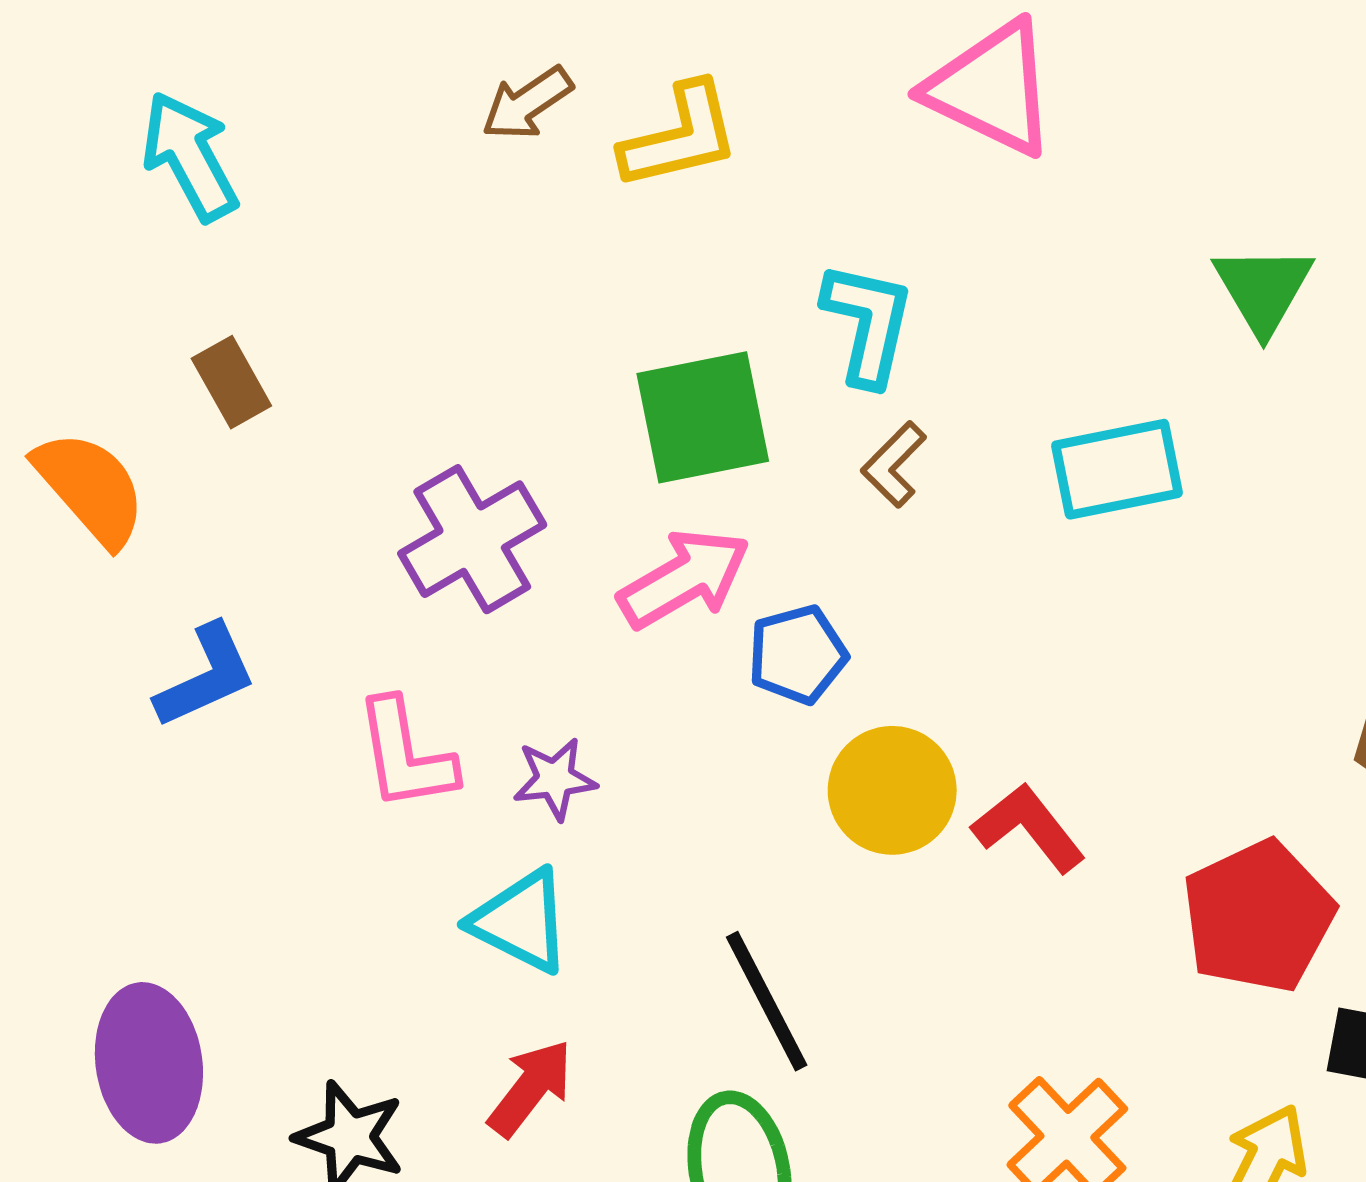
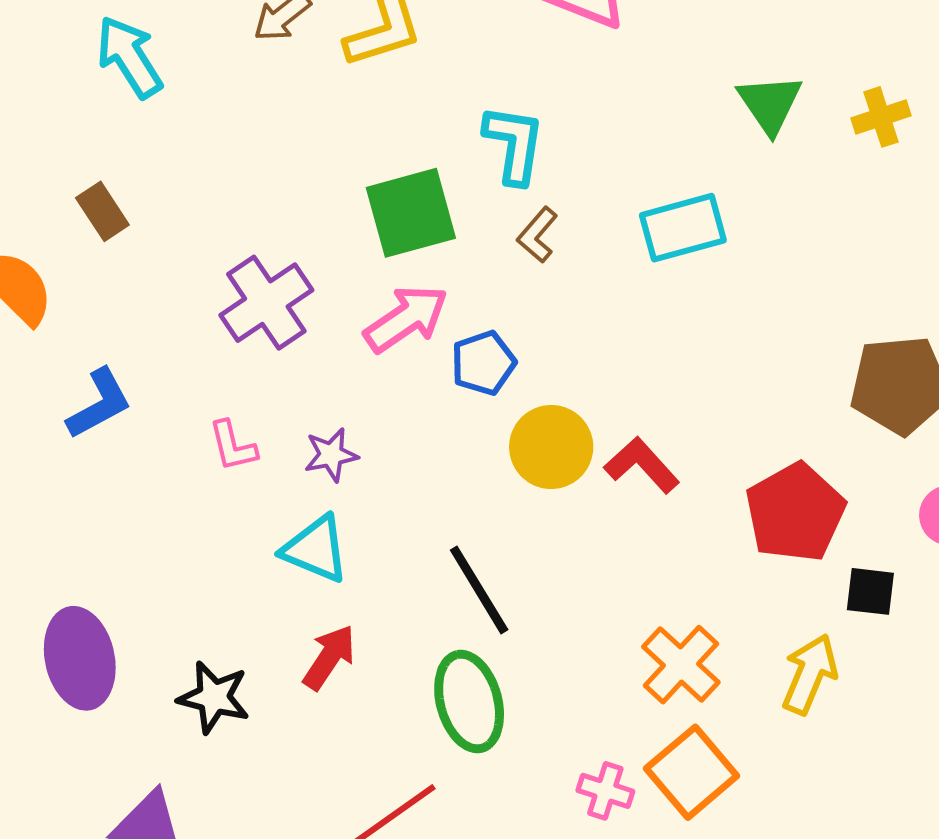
cyan arrow: (190, 156) -> (129, 57), moved
pink L-shape: (405, 755) -> (233, 446), size x0.7

